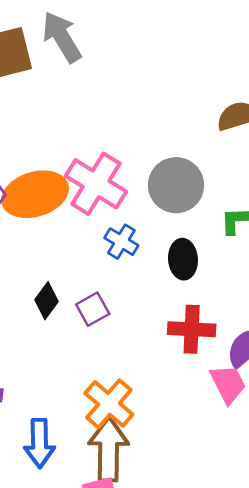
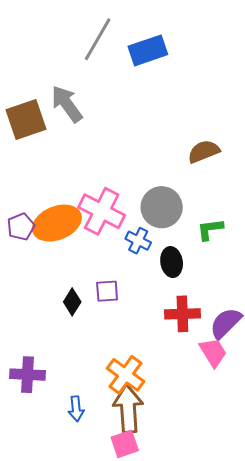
blue cross: (121, 242) -> (138, 241), moved
purple square: (93, 309) -> (107, 291), moved, turned 30
blue arrow: (39, 443) -> (76, 409), size x0.7

